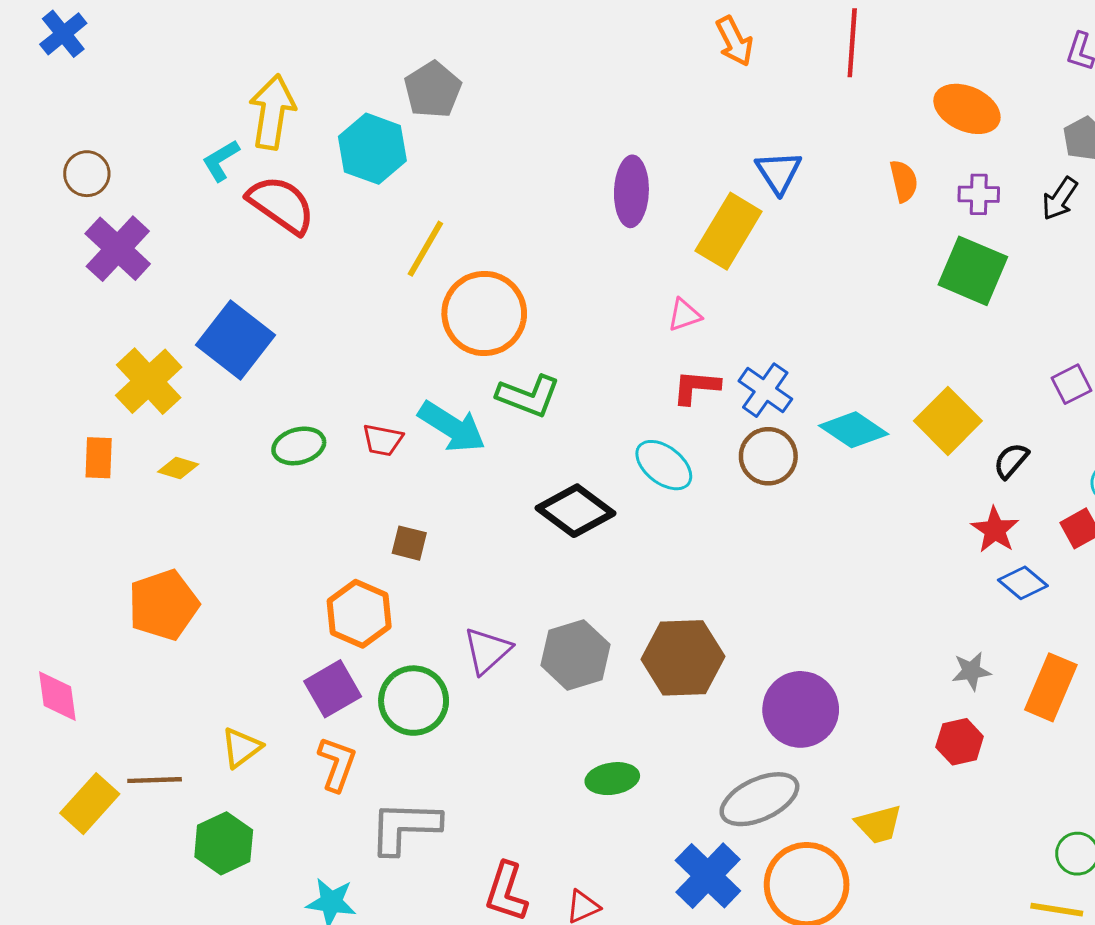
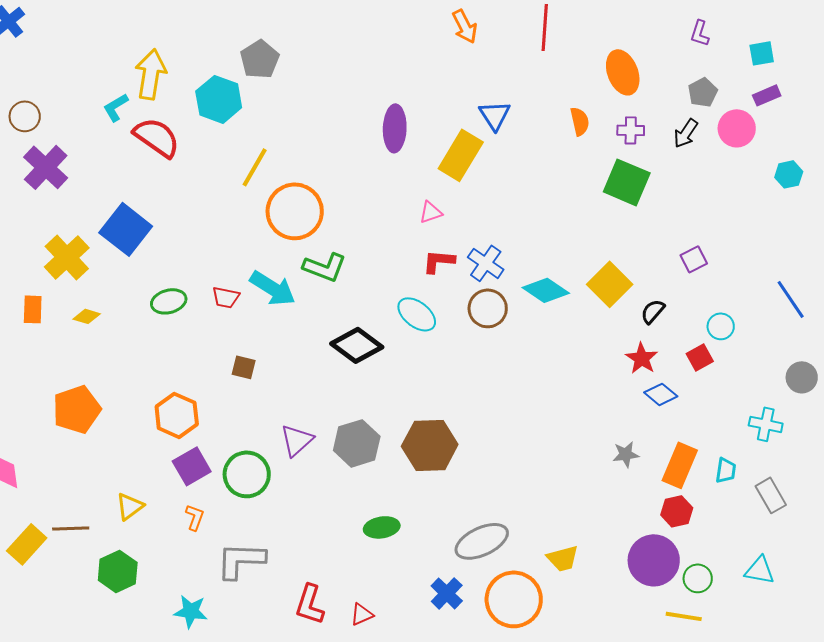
orange ellipse: (967, 109) -> (623, 72), turned 45
orange hexagon: (359, 614) -> (177, 415), moved
purple circle: (801, 709) -> (654, 560), moved
red hexagon: (960, 742) -> (677, 511), moved
orange L-shape: (337, 764) -> (195, 517), size x0.7
blue cross: (708, 876) -> (447, 593), size x0.7

